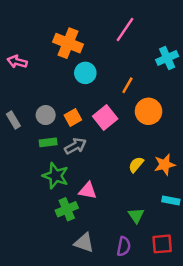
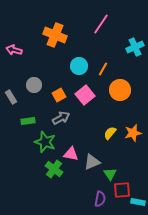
cyan circle: (85, 73) -> (79, 66), moved
gray circle: (46, 115) -> (34, 85), moved
green rectangle: (48, 142) -> (28, 121), moved
cyan rectangle: (171, 201) -> (138, 202), moved
green cross: (67, 209) -> (54, 169), turned -30
gray triangle: (84, 243) -> (92, 162), moved, turned -42
red square: (162, 244) -> (122, 190), moved

